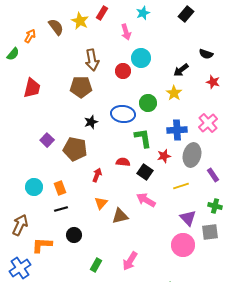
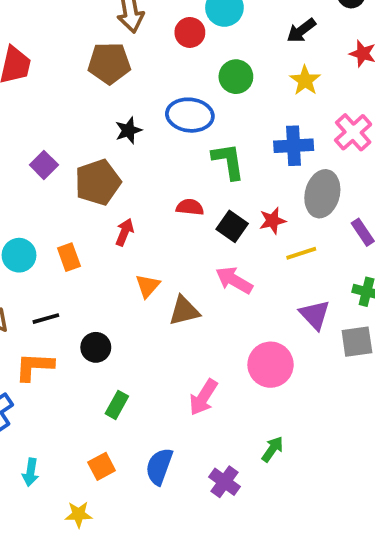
yellow star: (174, 93) -> (305, 80), moved
green circle: (148, 103) -> (236, 77), moved
brown pentagon: (75, 149) -> (98, 182), turned -30
red star: (164, 156) -> (272, 221), moved
red arrow: (97, 175) -> (125, 232), moved
black line: (61, 209) -> (46, 319), moved
pink circle: (183, 245) -> (271, 365), moved
green rectangle: (96, 265) -> (117, 405), moved

